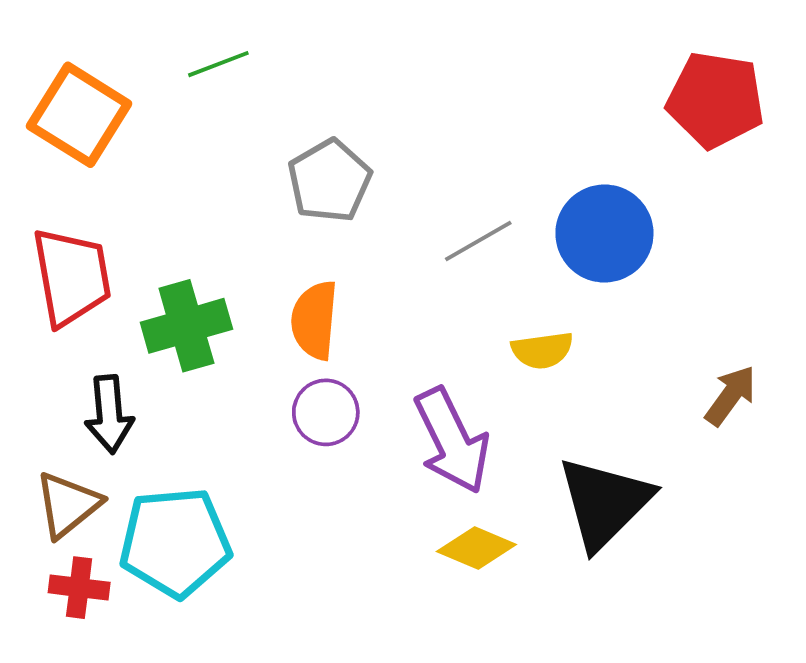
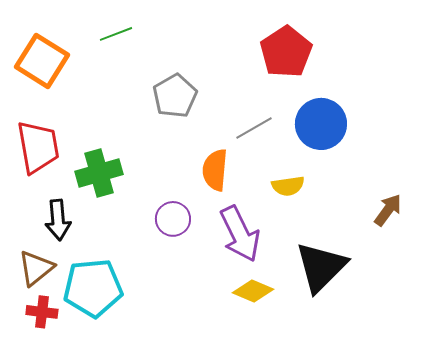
red pentagon: (716, 100) -> (286, 52), moved, turned 30
orange semicircle: (314, 320) -> (215, 170), moved

